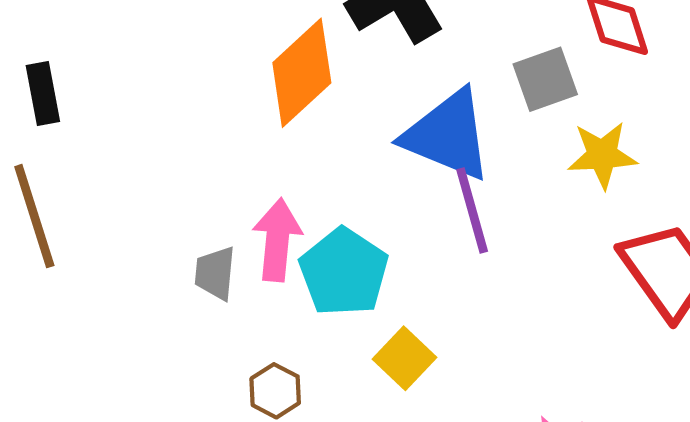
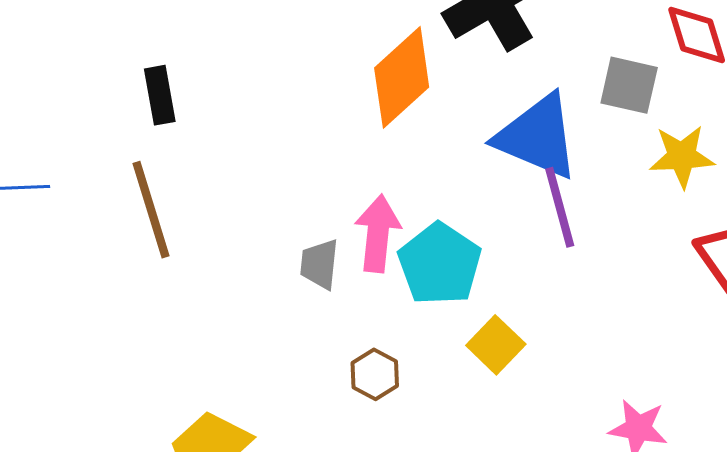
gray square: (545, 79) -> (629, 85), turned 32

